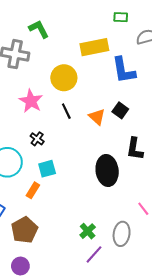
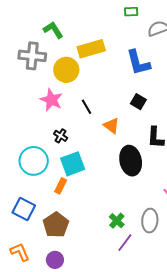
yellow rectangle: (94, 47) -> (91, 49), moved
yellow circle: (64, 78) -> (66, 70), moved
orange triangle: (97, 117) -> (111, 126), moved
cyan square: (47, 169) -> (73, 164), size x1.4

